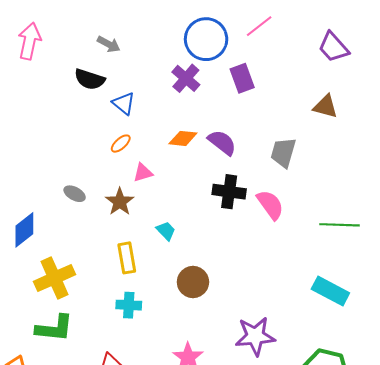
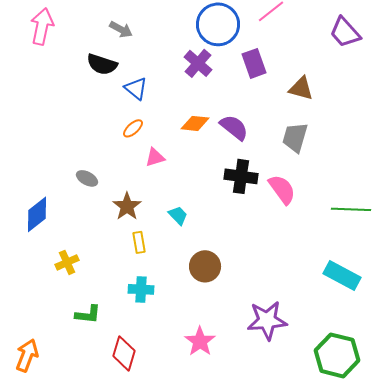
brown triangle: (325, 106) -> (301, 88), moved
brown star: (120, 202) -> (127, 206), moved
yellow rectangle: (127, 258) -> (139, 242), size x0.7
yellow cross: (54, 278) -> (67, 262), size x0.6
green L-shape: (54, 328) -> (88, 314), moved, size x0.7

